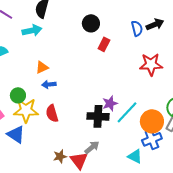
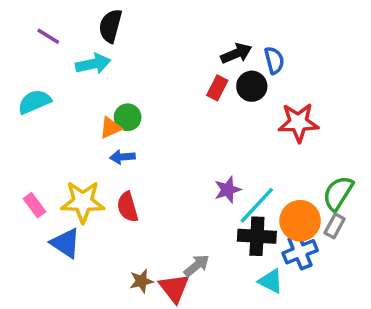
black circle: (91, 23) -> (252, 86), moved
black arrow: (155, 24) -> (236, 53), moved
green circle: (18, 95) -> (128, 117), moved
black cross: (98, 116) -> (257, 236), moved

